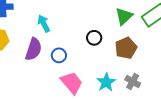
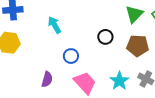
brown pentagon: (126, 48) -> (138, 46), turned 30
purple semicircle: (34, 49) -> (47, 79), moved, size x0.7

